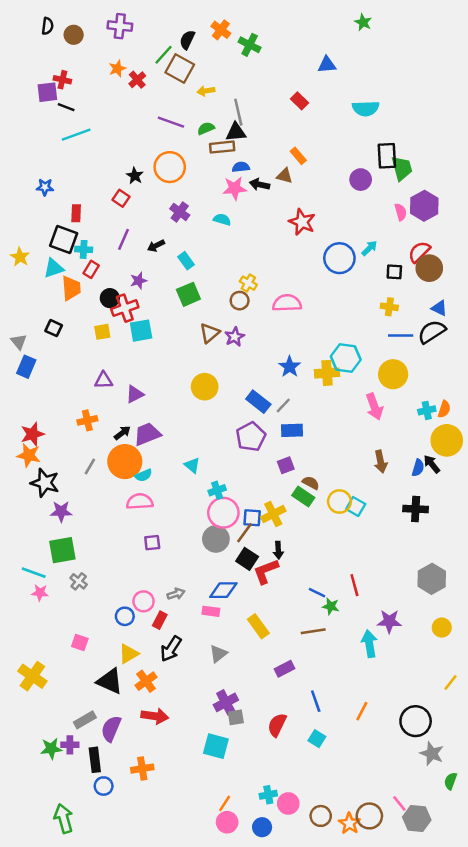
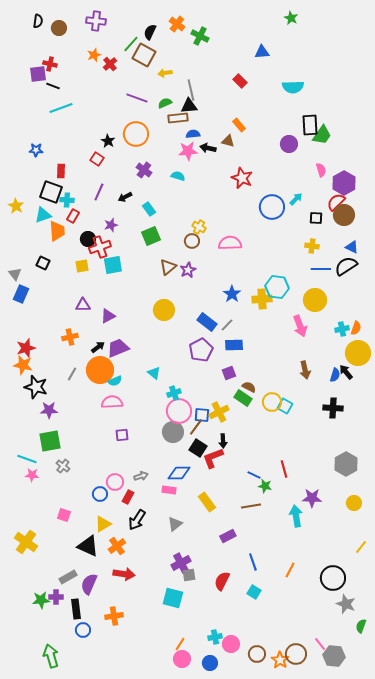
green trapezoid: (402, 168) -> (322, 135), turned 50
purple hexagon: (424, 206) -> (344, 183), moved

